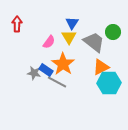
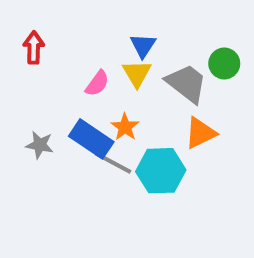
orange star: (63, 64) -> (125, 127), size x0.6
blue rectangle: (46, 70) -> (91, 139), size x1.5
gray star: (34, 73) -> (40, 145), moved
cyan hexagon: (109, 83) -> (161, 171), moved

